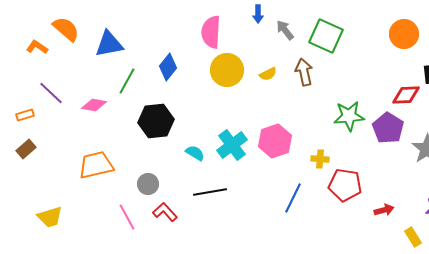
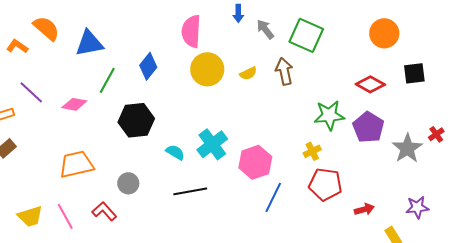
red diamond: (406, 95) -> (370, 84), moved, turned 32
pink hexagon: (275, 141) -> (255, 162), moved
yellow cross: (320, 159) -> (312, 151), moved, turned -30
red L-shape: (165, 212) -> (104, 211), moved
pink line: (127, 217) -> (65, 216), moved

